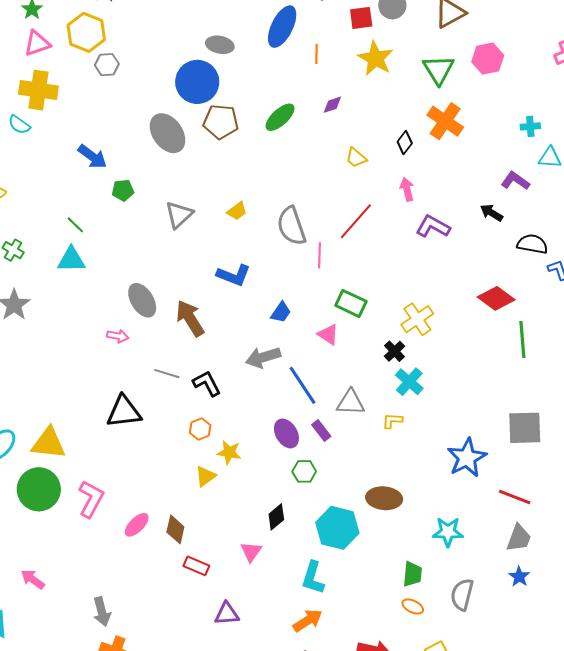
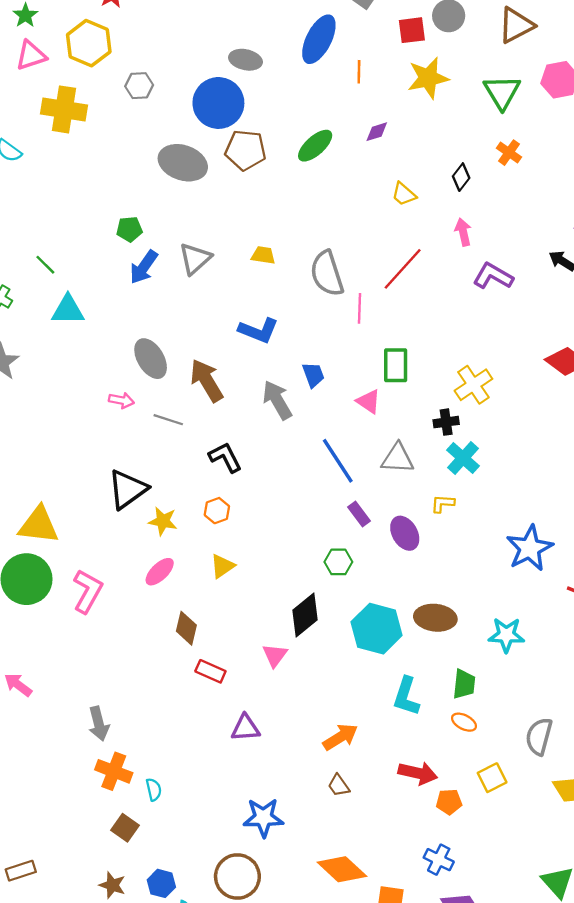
yellow star: (376, 58) -> (428, 78), turned 30
gray hexagon: (107, 65) -> (139, 86), moved
yellow cross: (38, 90) -> (64, 109), moved
orange cross: (445, 121) -> (509, 153), size x0.6
gray ellipse: (168, 133) -> (183, 163), turned -36
blue arrow: (92, 157) -> (144, 267), moved, turned 88
yellow trapezoid: (237, 211) -> (263, 255), turned -135
green line: (75, 225) -> (45, 265), moved
green rectangle: (351, 303) -> (396, 365), turned 64
blue trapezoid: (281, 312) -> (313, 375), turned -55
black cross: (394, 351) -> (446, 422), turned 35
gray arrow: (263, 357) -> (277, 400), moved, turned 76
gray line: (167, 374) -> (168, 420), moved
gray triangle: (351, 402) -> (398, 458), moved
black triangle: (124, 412) -> (128, 489), turned -30
purple ellipse: (286, 433) -> (405, 533), moved
yellow star: (229, 452) -> (163, 521), moved
brown ellipse: (384, 498) -> (435, 618), moved
black diamond: (276, 517) -> (305, 615), size x1.4
pink ellipse: (137, 525) -> (160, 572), moved
cyan L-shape: (313, 578) -> (406, 696), moved
gray semicircle: (462, 595) -> (539, 736), moved

